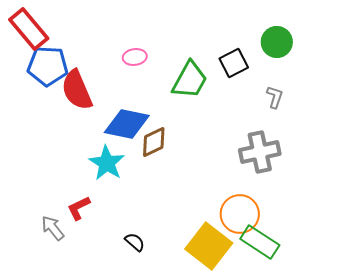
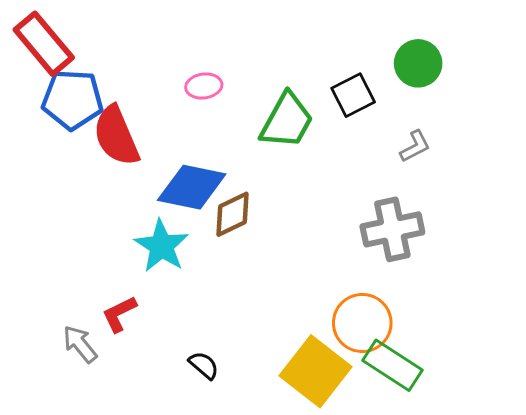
gray L-shape: (275, 97) -> (415, 146), turned 45

